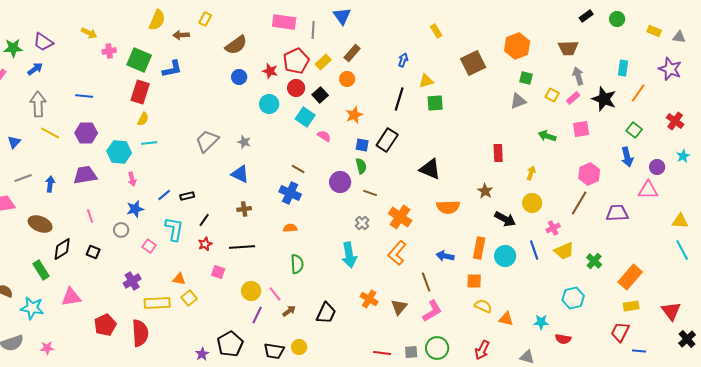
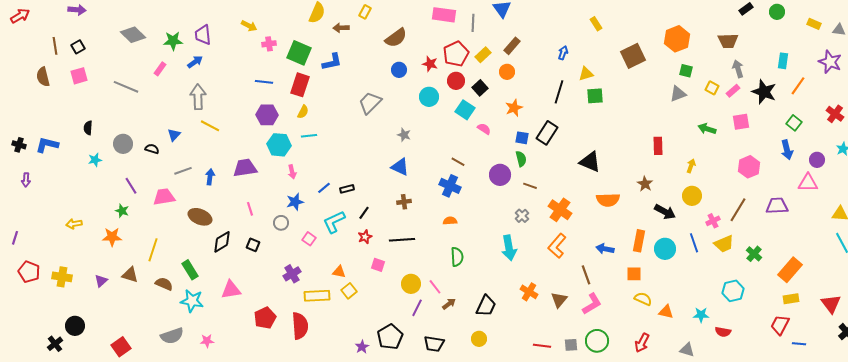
purple trapezoid: (43, 42) -> (203, 35), turned 50
blue line: (84, 96) -> (264, 82), moved
purple hexagon: (86, 133) -> (267, 115), moved
gray trapezoid: (207, 141) -> (370, 103), moved
brown line: (579, 203) -> (738, 210), moved
cyan L-shape: (174, 229) -> (334, 222), turned -125
green rectangle: (41, 270) -> (190, 270), moved
yellow circle: (299, 347) -> (479, 339), moved

